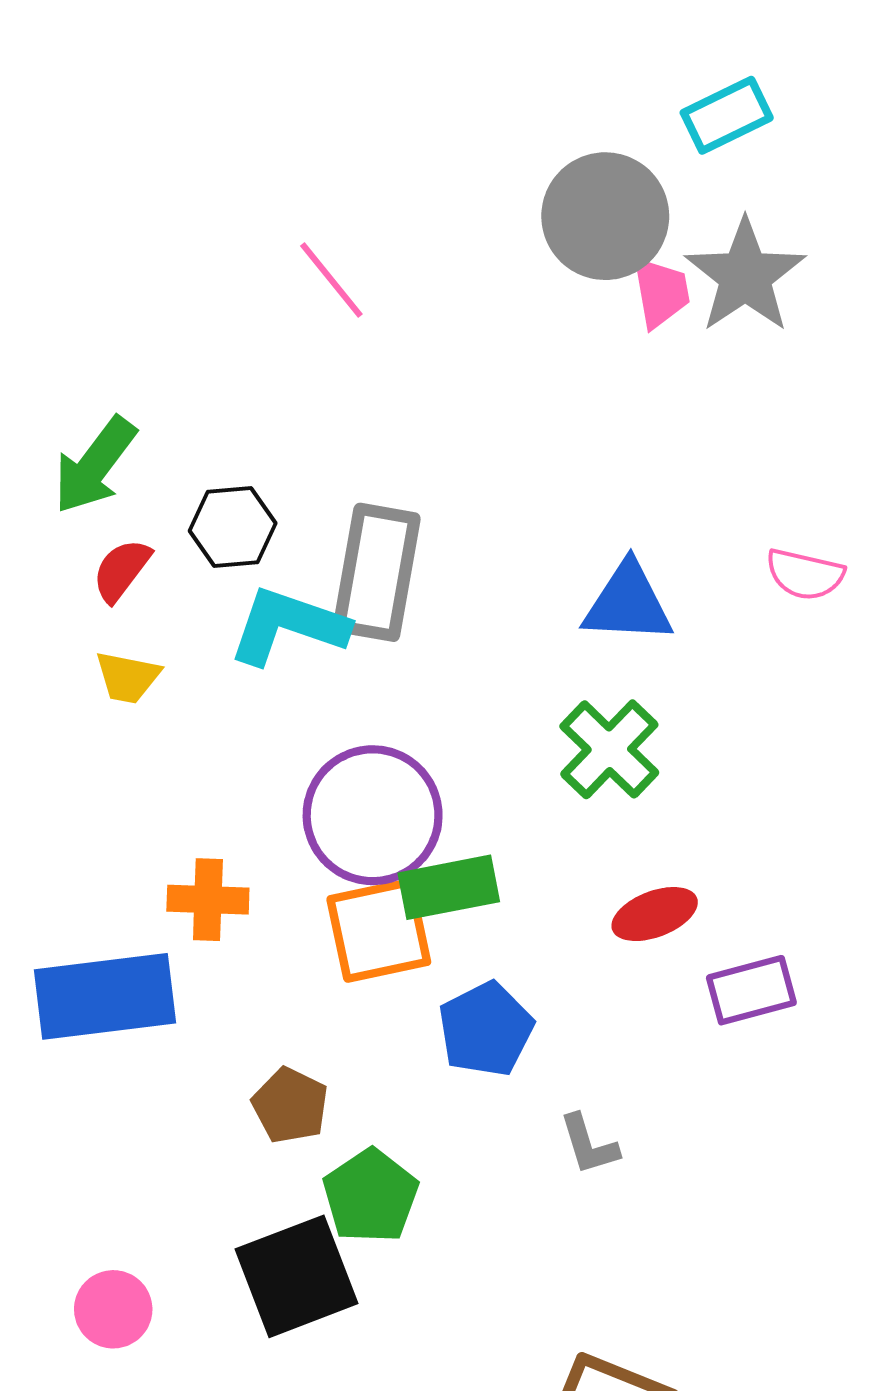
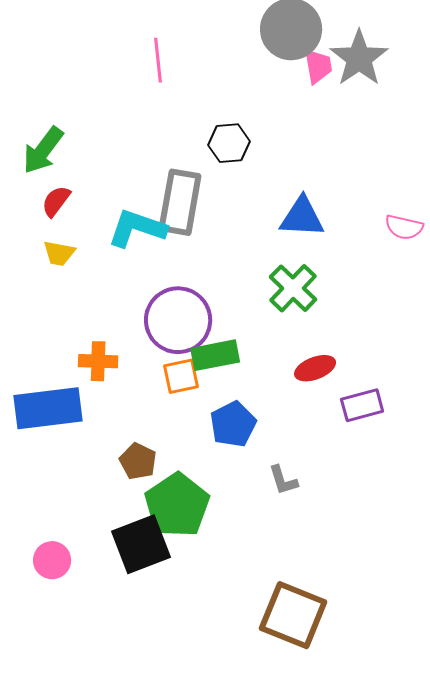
pink line: (331, 280) -> (158, 60), turned 33
black hexagon: (233, 527) -> (229, 143), moved
pink semicircle: (805, 574) -> (404, 227), moved
orange square: (379, 930) -> (181, 376), size x0.7
green pentagon: (371, 1196) -> (177, 505), size x1.4

